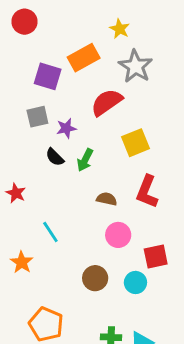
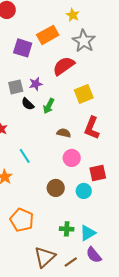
gray square: (37, 117) -> (16, 87), moved

